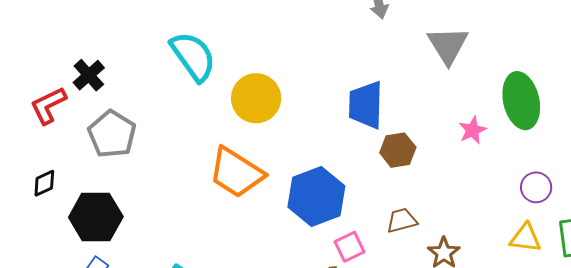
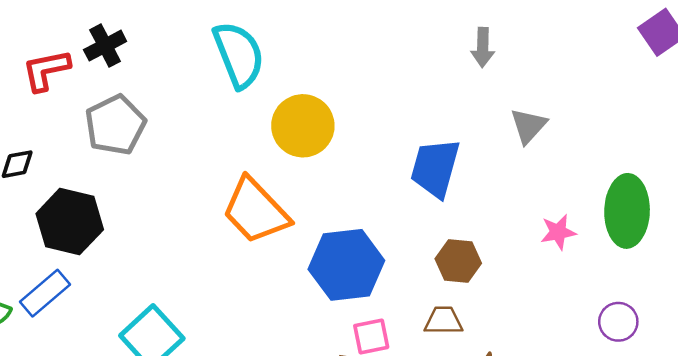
gray triangle: (448, 45) -> (529, 126), moved, size x0.7
brown hexagon: (398, 150) -> (458, 261), moved

